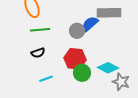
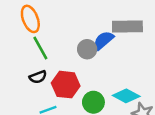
green line: (40, 30) -> (40, 48), turned 66
red hexagon: (75, 59) -> (66, 85), moved

